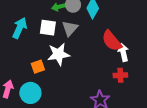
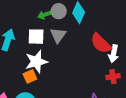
white arrow: (123, 52) -> (114, 54), turned -150
white star: (59, 54) -> (36, 62), moved

